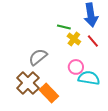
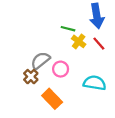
pink circle: (76, 67) -> (61, 69), moved
brown cross: (28, 83) -> (31, 77), moved, size x0.6

